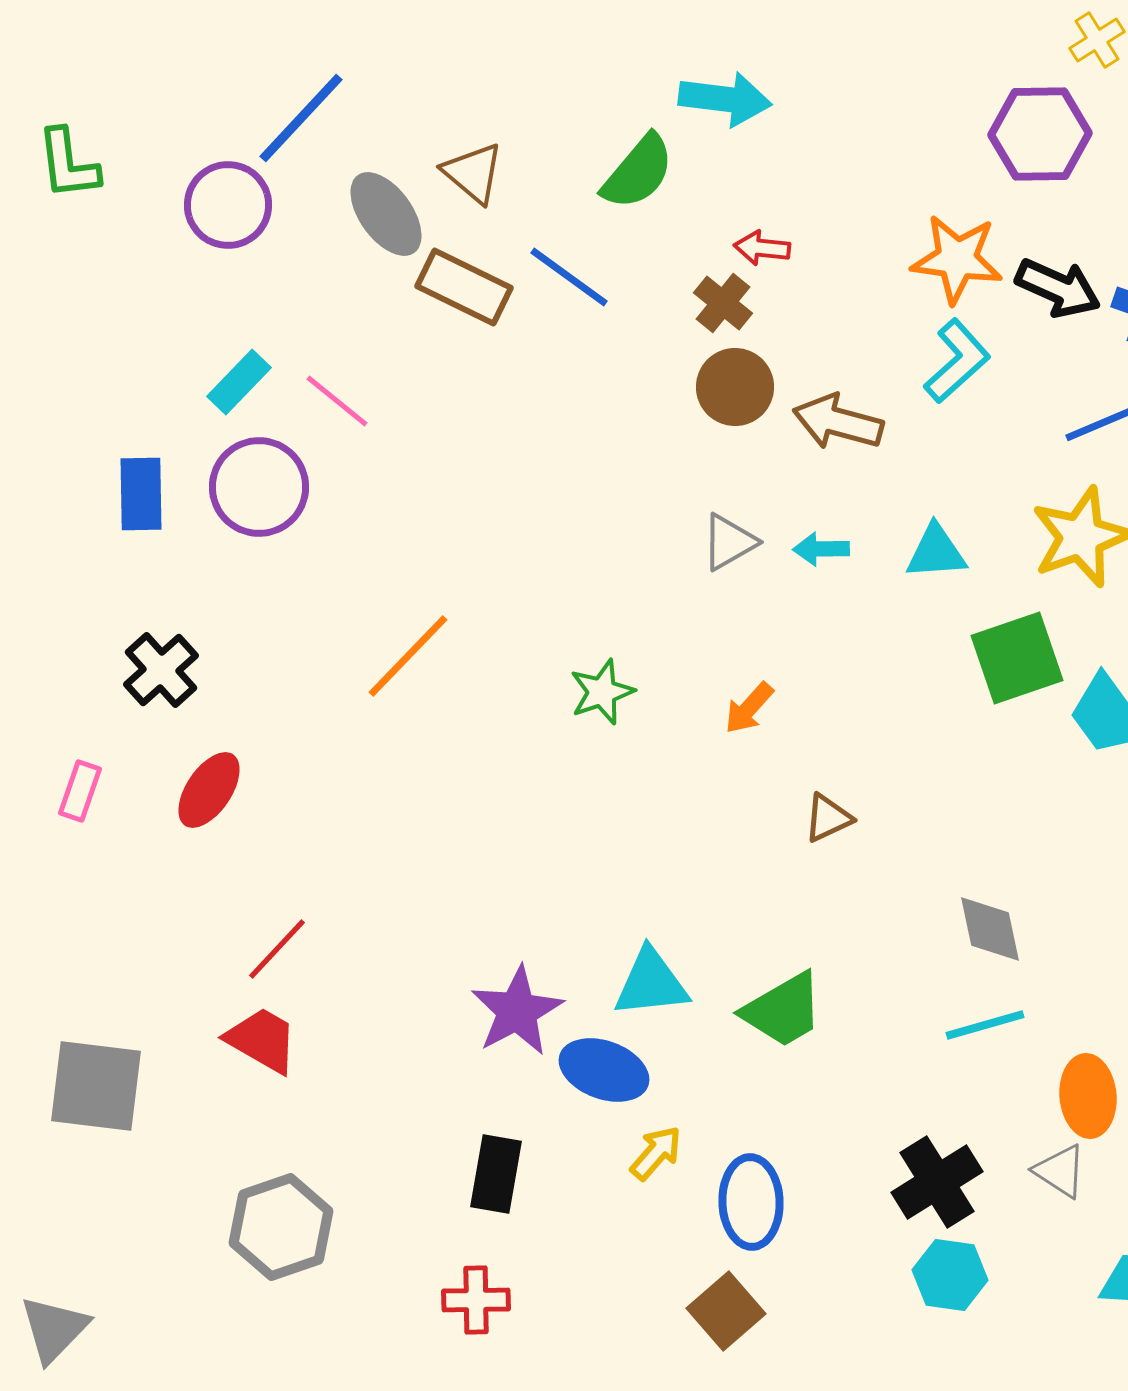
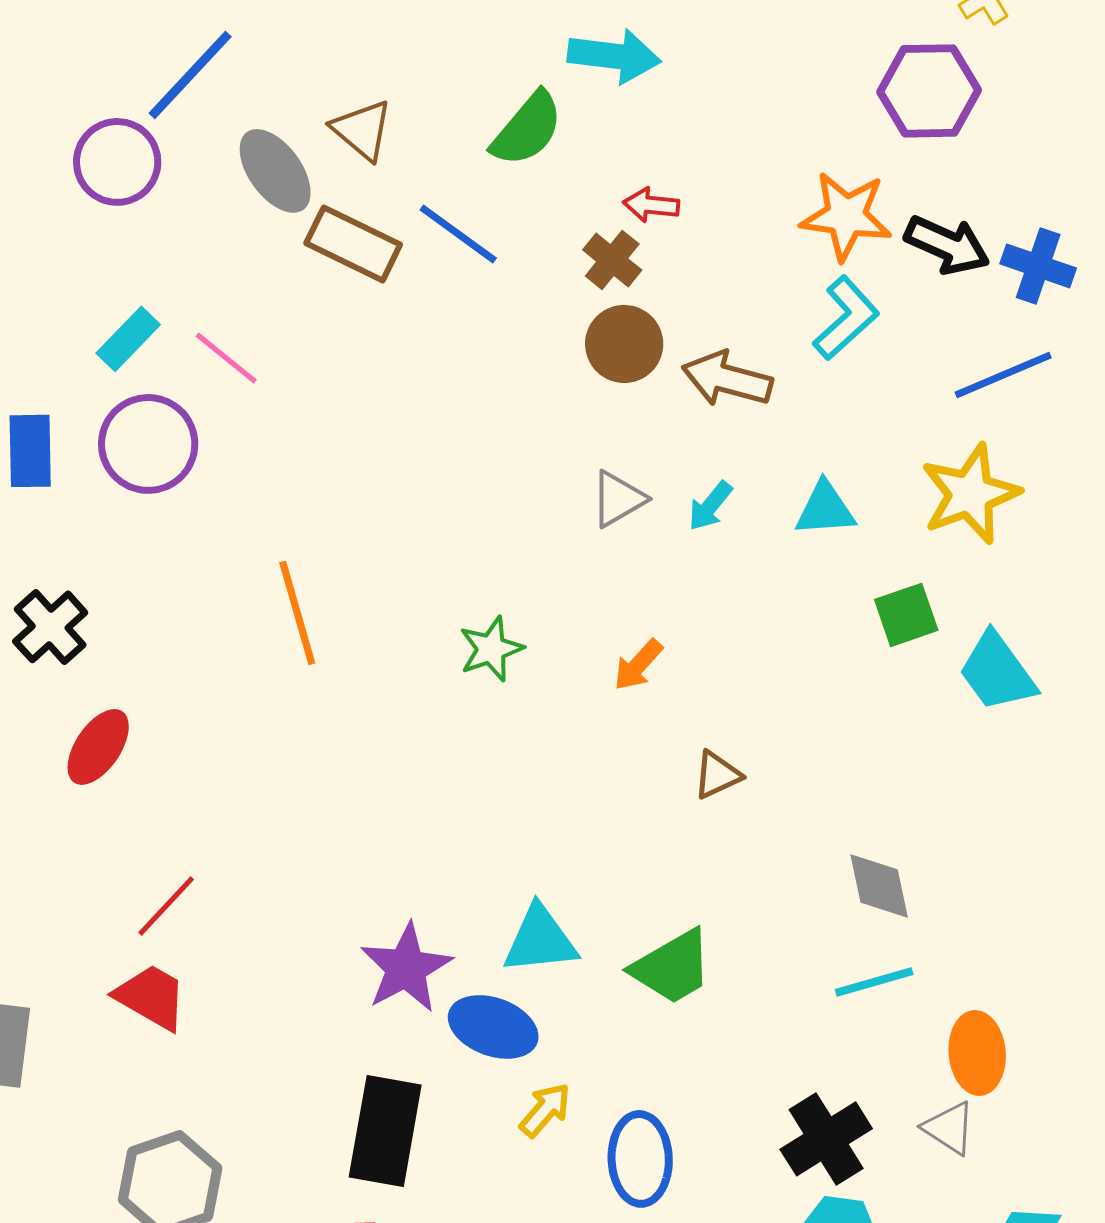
cyan arrow: (821, 549) -> (710, 506), turned -50
orange line: (408, 656) -> (297, 613), turned -60
green square: (1017, 658) -> (906, 615), size x0.7
black rectangle: (496, 1174) -> (385, 1131), size x1.4

